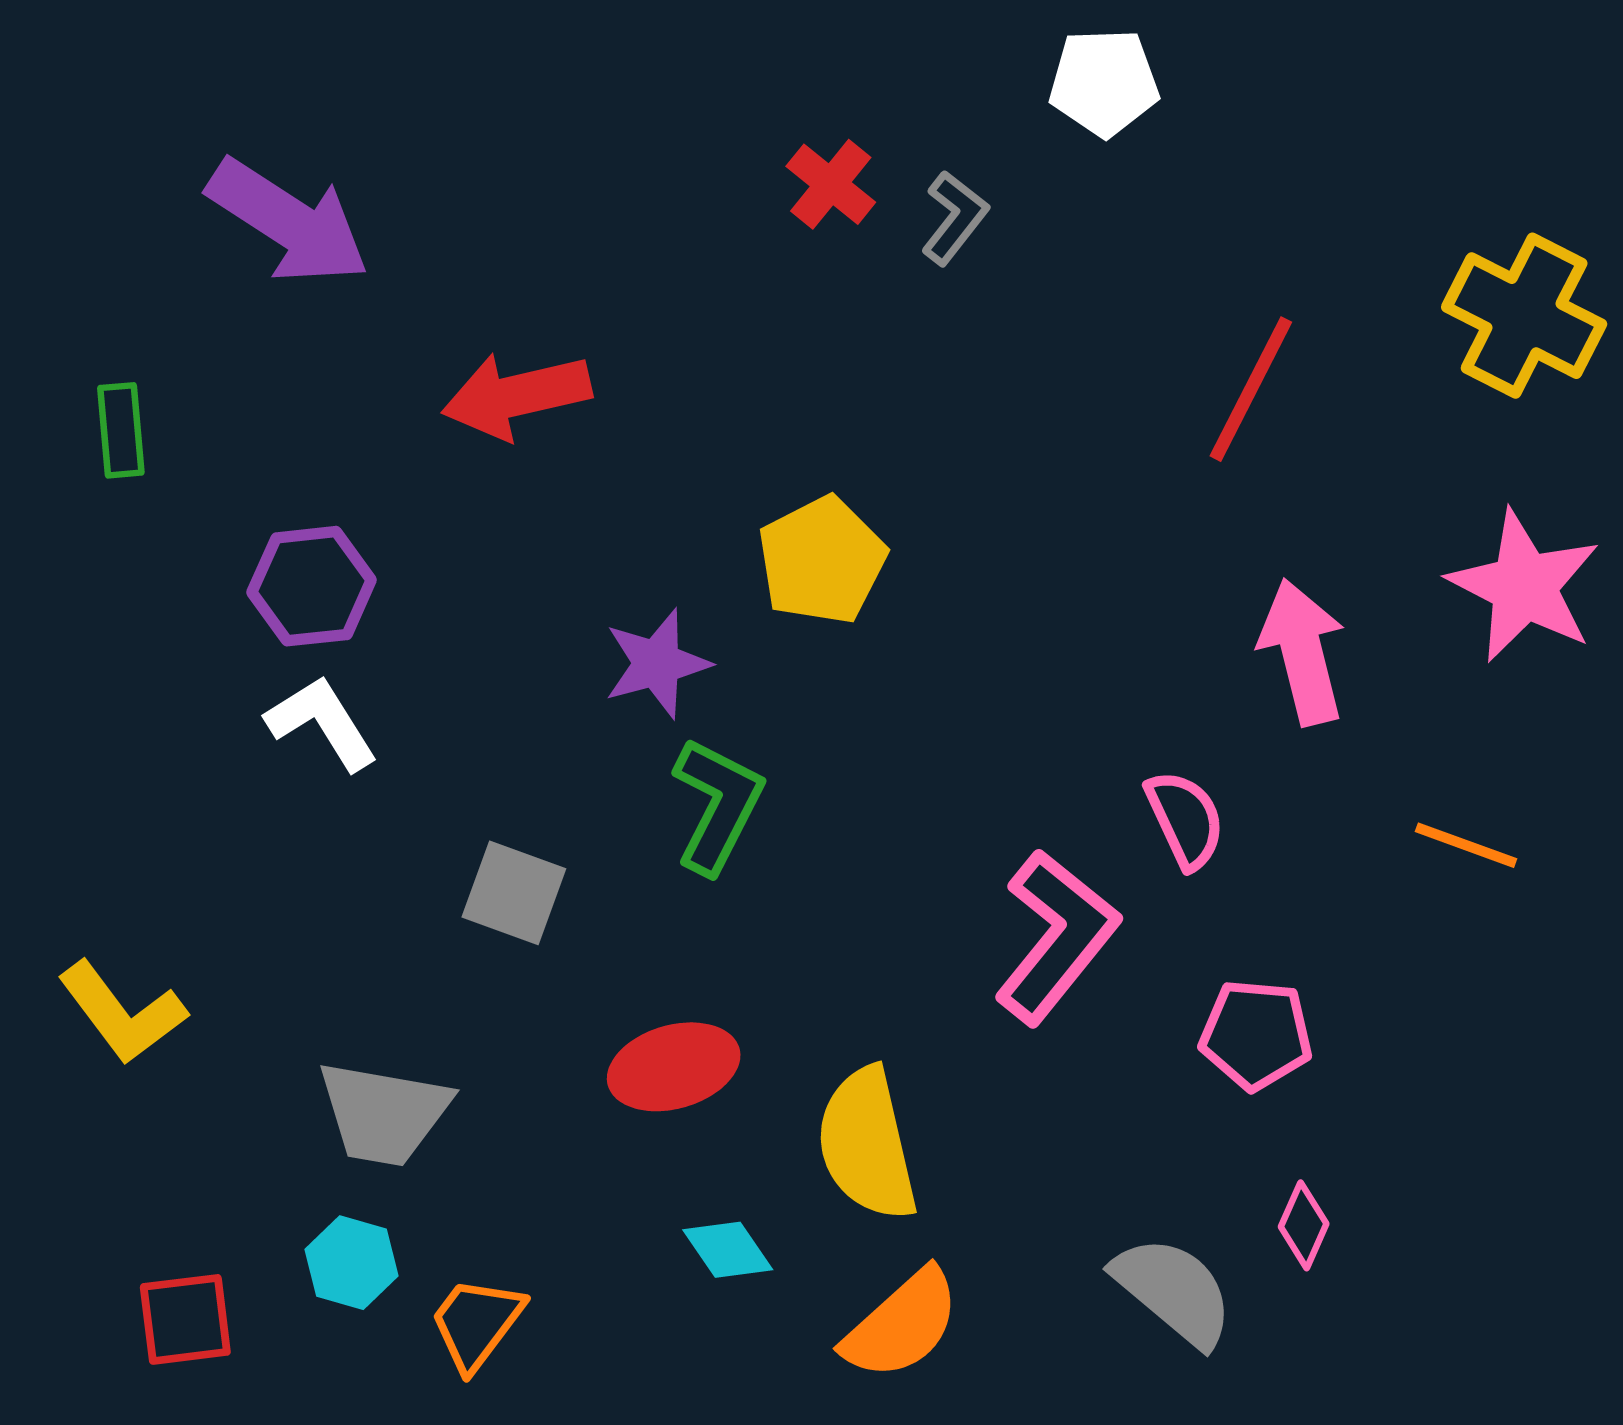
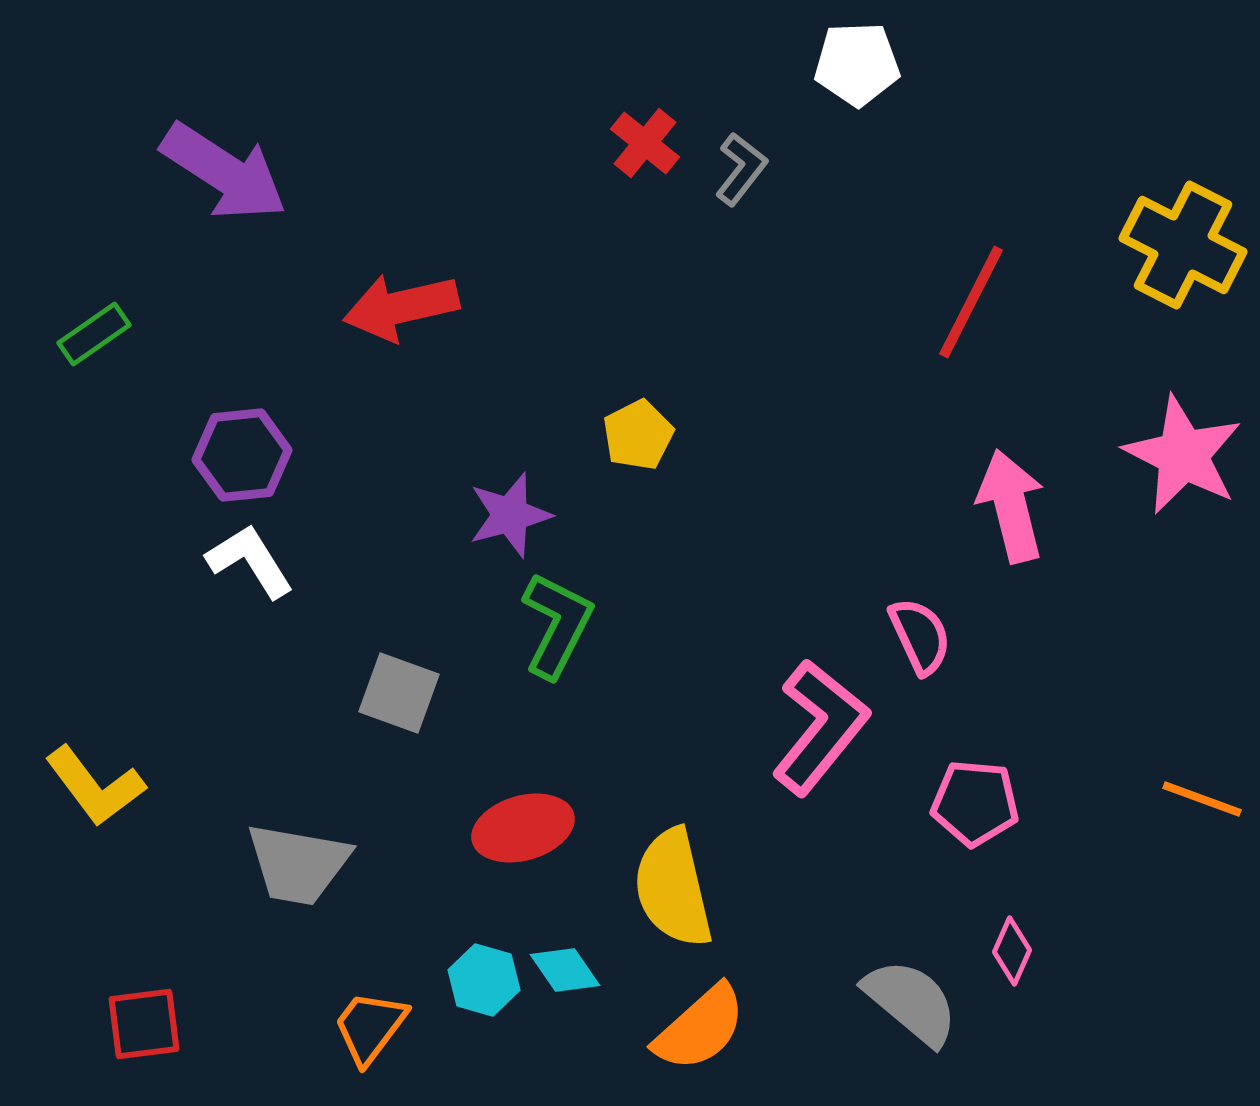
green rectangle: (121, 430) -> (94, 334), turned 60
yellow pentagon: (822, 560) -> (638, 435), size x0.7
orange line: (1466, 845) -> (1202, 799), moved
cyan hexagon: (352, 1263) -> (484, 980), moved

